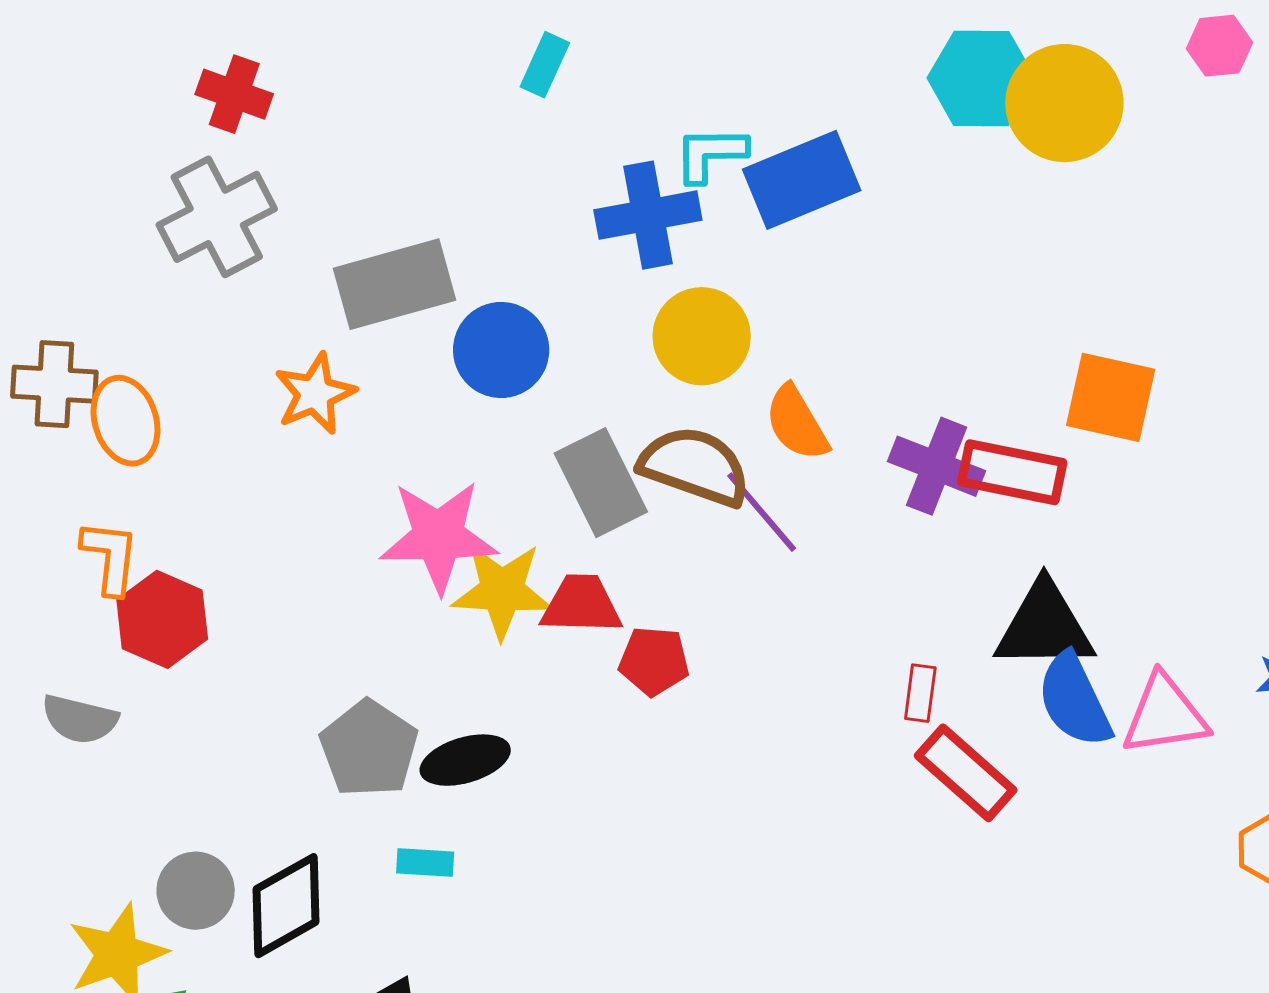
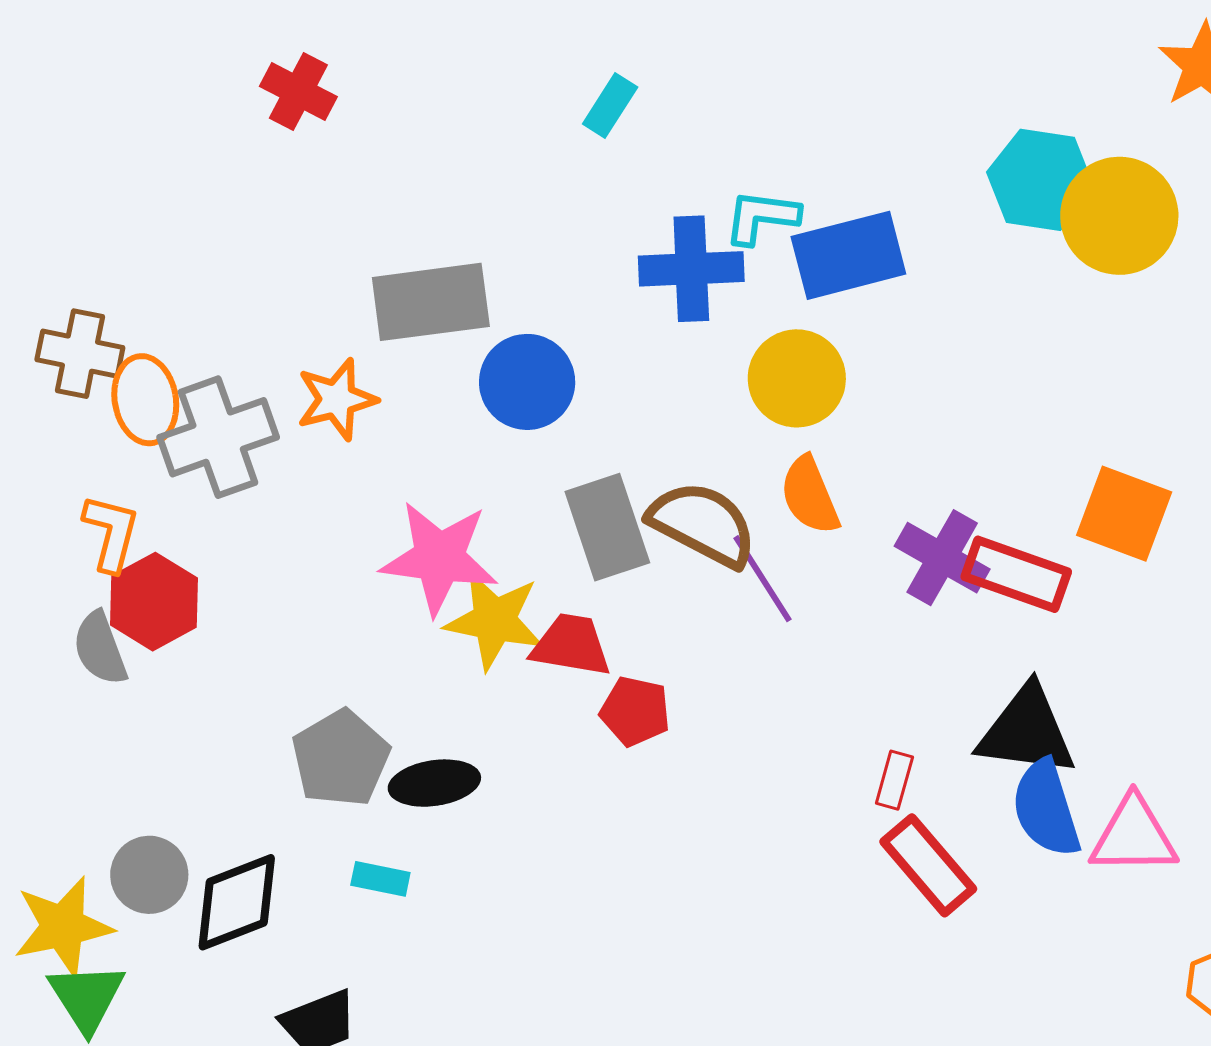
gray cross: (217, 217) -> (218, 437), moved
yellow circle: (702, 336) -> (797, 378), moved
gray semicircle: (80, 719) -> (100, 648), moved, turned 48

